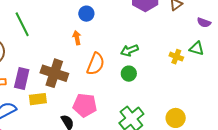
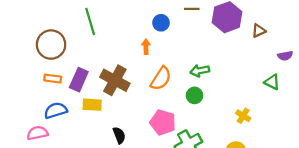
purple semicircle: (204, 23) -> (285, 56), turned -40
yellow cross: (176, 57) -> (243, 116), moved
pink pentagon: (85, 105) -> (163, 122), moved

